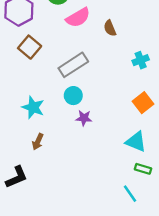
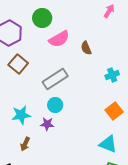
cyan star: (33, 107) -> (21, 115), turned -30
purple star: (84, 118) -> (47, 124), moved

